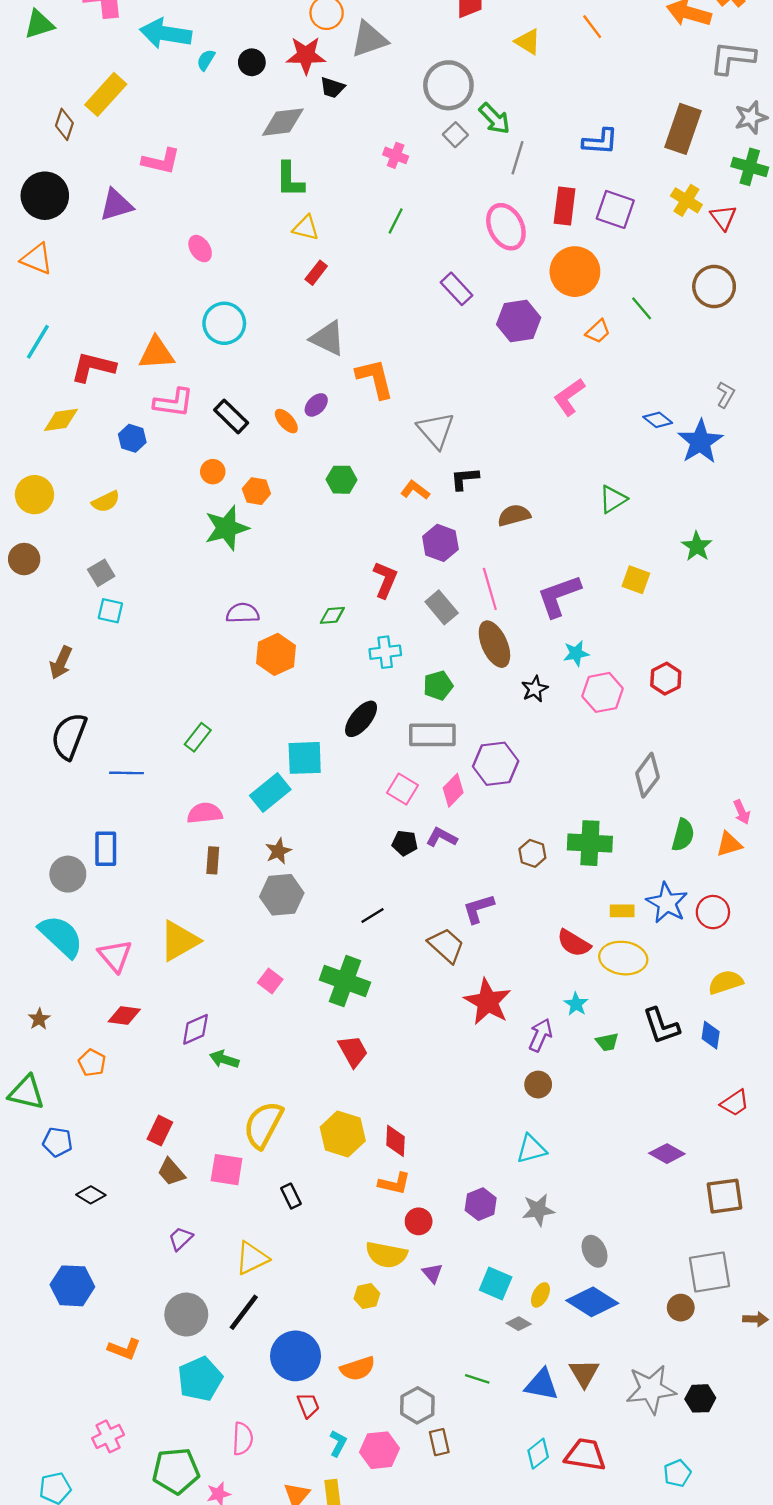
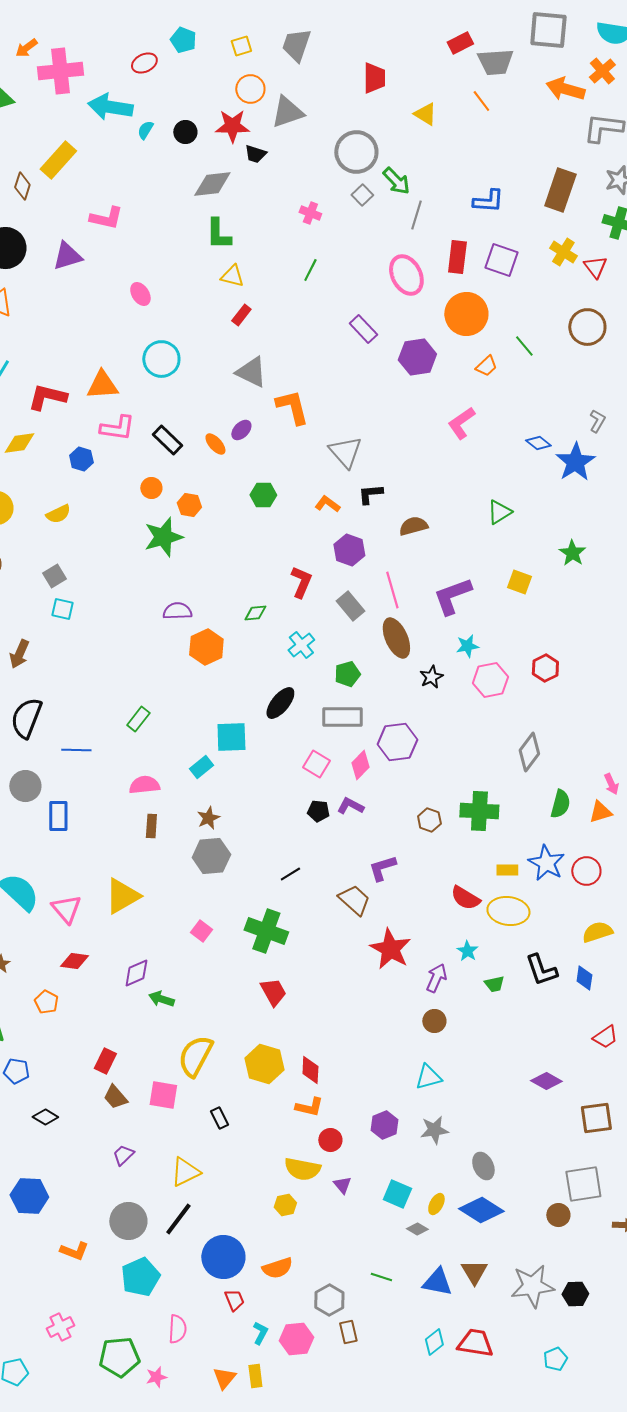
cyan cross: (385, 652) -> (301, 645), turned -32
cyan rectangle: (270, 792) -> (201, 767), size x0.7
gray circle: (68, 874) -> (25, 786), moved

